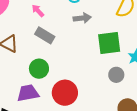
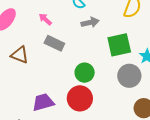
green circle: (39, 69) -> (85, 73), moved
gray circle: (116, 75) -> (129, 76), size x1.5

